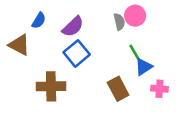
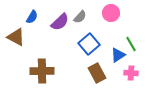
gray semicircle: (119, 22) -> (80, 17), moved, turned 56
blue square: (77, 53) -> (89, 44), moved
green line: (135, 53) -> (131, 44), moved

